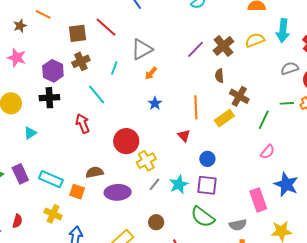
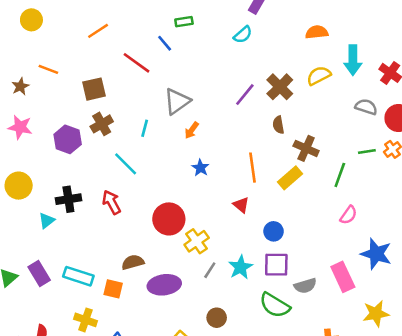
red line: (106, 27) -> (137, 63), moved
gray semicircle: (290, 68) -> (366, 107), turned 42
black cross: (49, 98) -> (68, 199), moved
gray semicircle: (238, 225) -> (305, 286), moved

